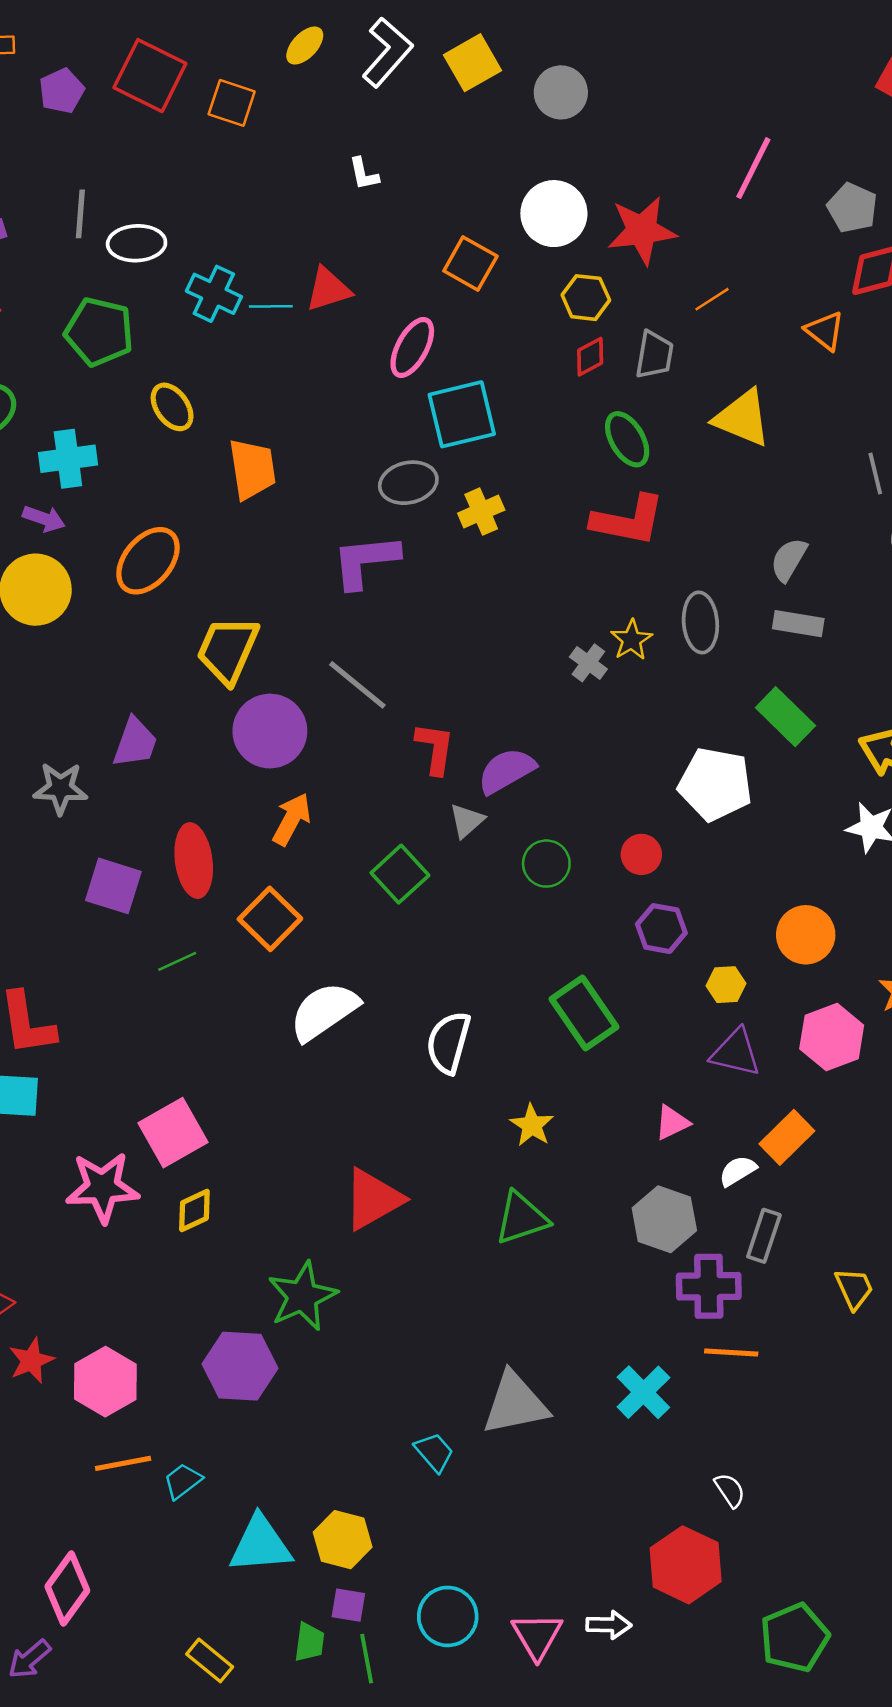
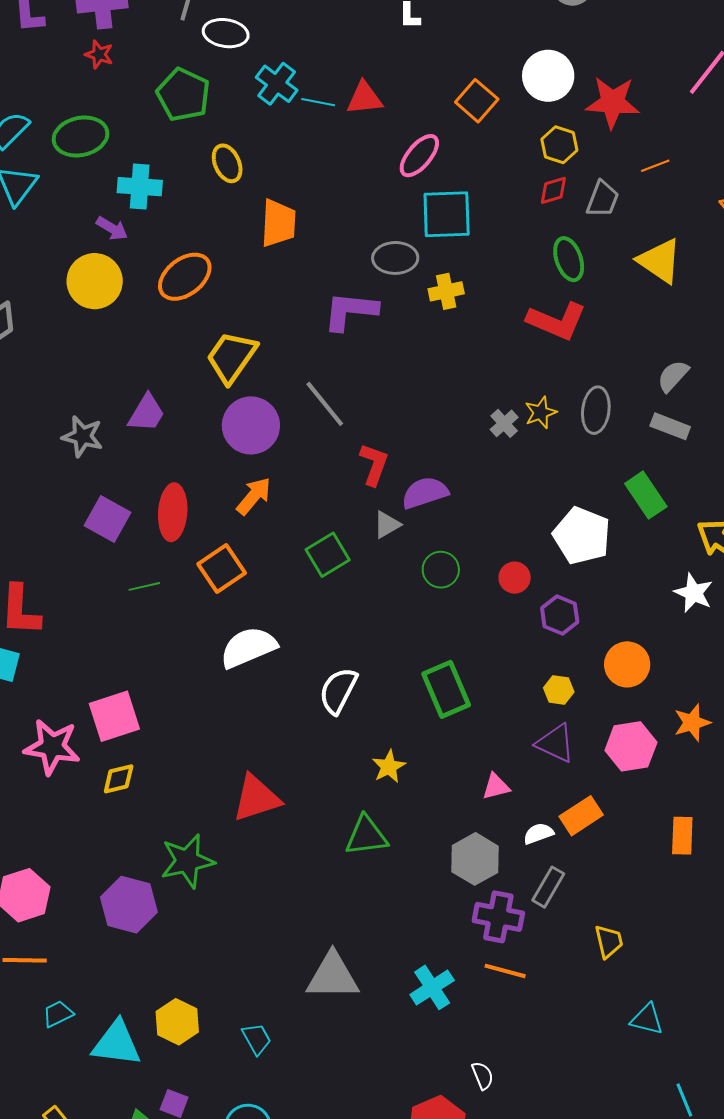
purple hexagon: (661, 929) -> (560, 615), moved
cyan trapezoid: (434, 1452) -> (257, 1039), moved
cyan trapezoid: (183, 1481) -> (58, 1014), moved
yellow hexagon: (343, 1540) -> (177, 1022), moved

